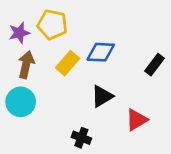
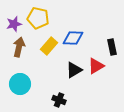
black rectangle: (155, 65) -> (112, 47), turned -49
cyan circle: (21, 102) -> (20, 84), moved
red triangle: (137, 120) -> (96, 66), moved

